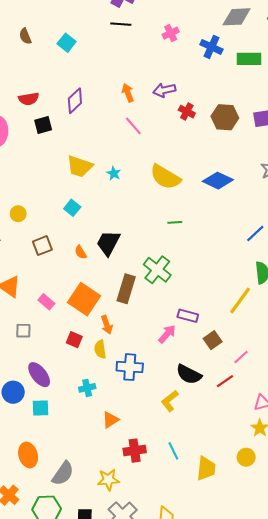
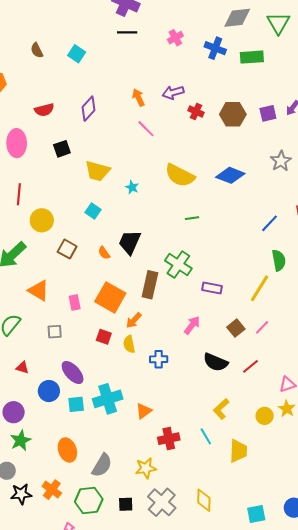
black square: (43, 125) -> (62, 149), moved
cyan star: (114, 173) -> (132, 187), moved
yellow circle: (18, 214) -> (42, 220), size x1.5
brown square: (42, 246) -> (67, 249), turned -36
pink rectangle: (46, 302) -> (75, 302), turned 42
purple rectangle: (188, 316) -> (212, 288), moved
orange arrow: (107, 325) -> (134, 320), turned 66
pink line: (241, 357) -> (262, 327), moved
blue cross: (130, 367) -> (159, 359), size x0.7
cyan cross: (87, 388) -> (108, 399), moved, size x1.8
yellow L-shape: (170, 401) -> (221, 409), moved
yellow circle: (246, 457) -> (265, 416), moved

